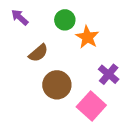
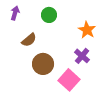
purple arrow: (20, 17) -> (15, 13), turned 64
orange star: (87, 37) -> (87, 30), moved

